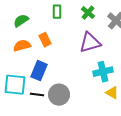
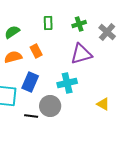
green cross: (88, 13) -> (79, 24), turned 32
cyan cross: (103, 72) -> (67, 83), moved
black line: (37, 95) -> (31, 116), moved

